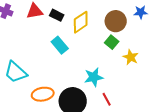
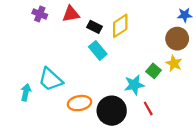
black rectangle: (57, 15) -> (94, 27), moved
brown circle: (116, 21) -> (177, 39), moved
green square: (112, 42) -> (154, 71), moved

